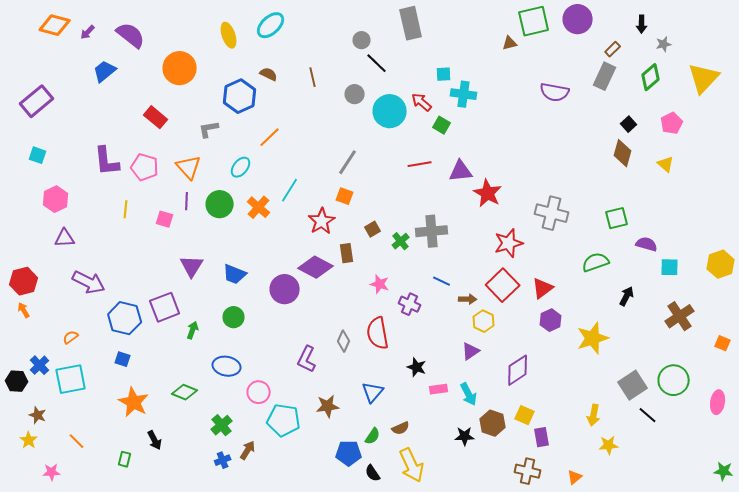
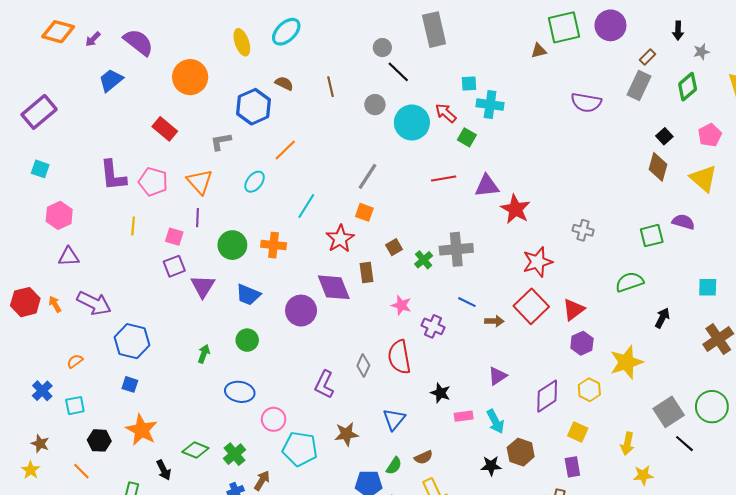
yellow triangle: (666, 164) -> (703, 178), size x1.6
green circle: (220, 204) -> (232, 245), moved
orange cross: (259, 207) -> (274, 245), moved, turned -35
gray cross: (552, 213) -> (583, 230), size x0.6
purple semicircle: (647, 244) -> (683, 222), moved
purple diamond: (316, 267) -> (334, 287), turned 40
purple square: (165, 307) -> (174, 266), moved, size x0.7
orange arrow: (24, 310) -> (55, 304), moved
yellow hexagon: (484, 321) -> (589, 390), moved
cyan square: (71, 379) -> (75, 406), size x0.6
black hexagon: (17, 381) -> (99, 440), moved
green diamond: (185, 392) -> (195, 450), moved
yellow square: (525, 415) -> (578, 432), moved

